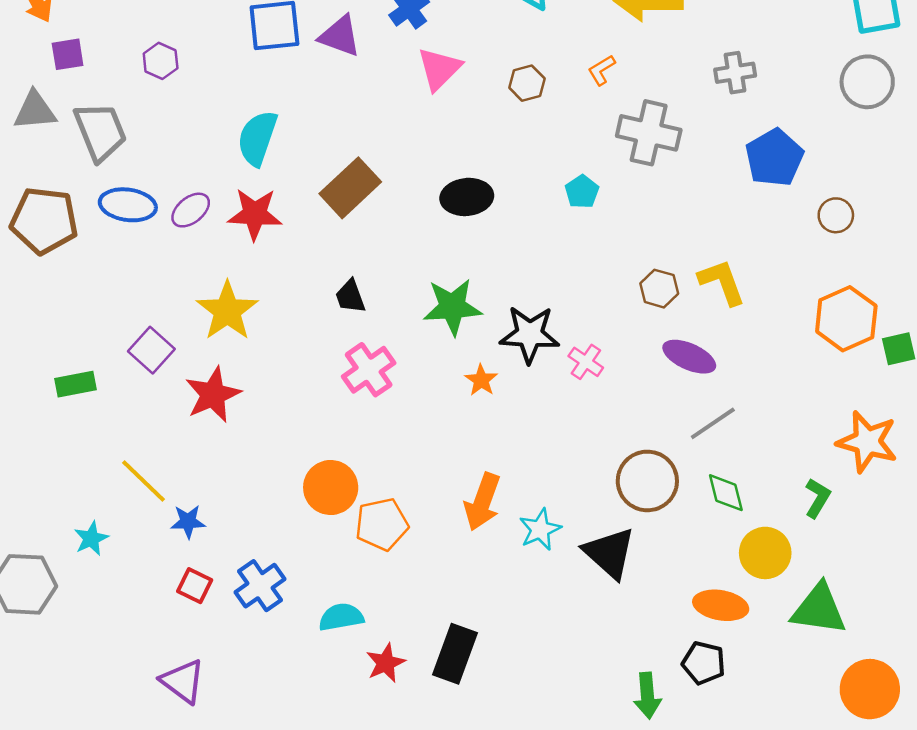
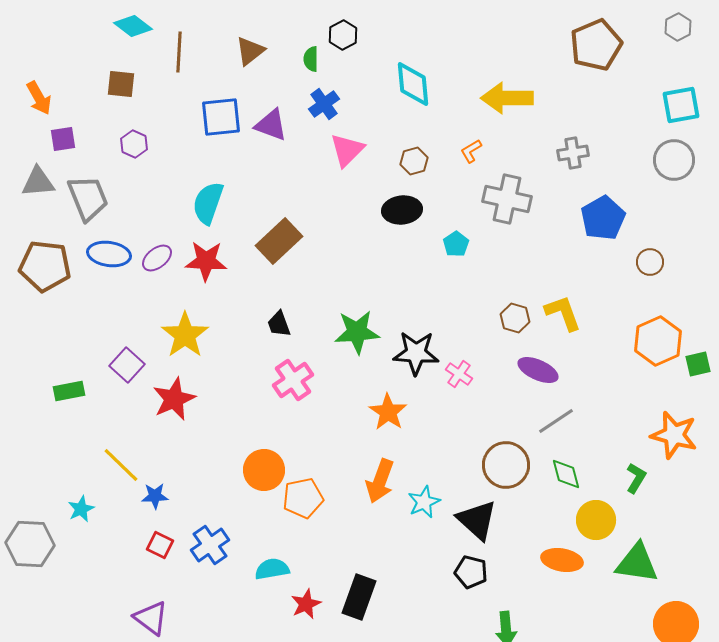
black ellipse: (467, 197) -> (402, 210), moved
orange star: (481, 380) -> (388, 412), moved, size x1.5
black pentagon: (704, 663) -> (471, 572), moved

